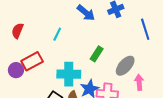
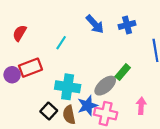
green rectangle: (97, 54) -> (123, 72), moved
gray ellipse: (125, 66) -> (105, 86), moved

